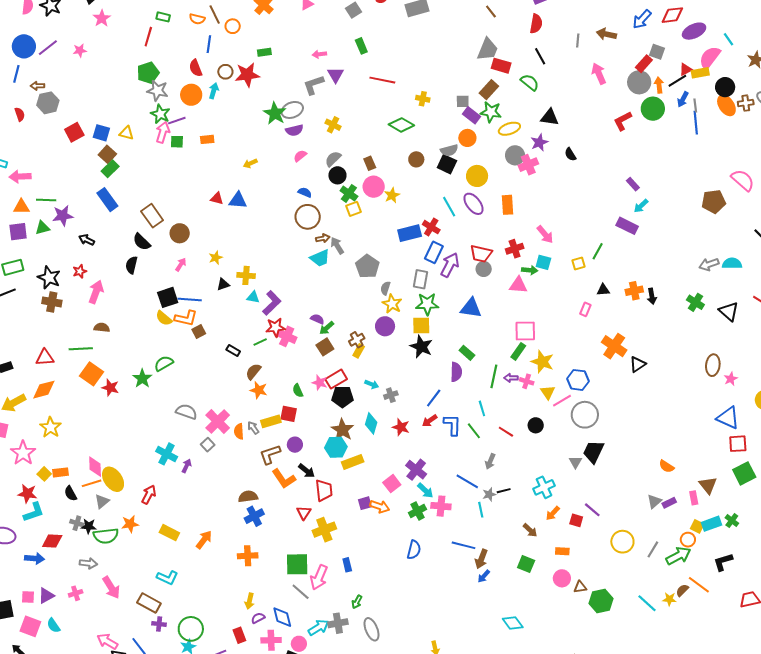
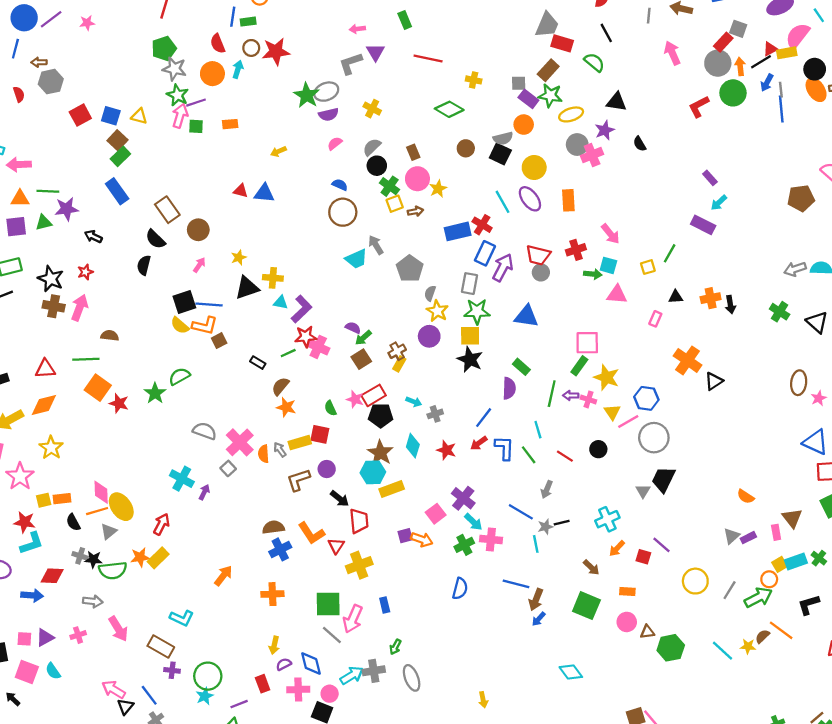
green rectangle: (264, 52) -> (248, 22), moved
brown arrow: (323, 238) -> (415, 211), moved
black triangle: (223, 284) -> (247, 288), size x1.6
pink triangle: (518, 285) -> (617, 295), moved
pink arrow: (96, 292) -> (80, 308), moved
yellow square: (44, 474) -> (44, 500), turned 32
orange L-shape: (284, 479) -> (311, 533), moved
yellow square: (697, 526) -> (780, 564), turned 32
yellow rectangle: (169, 533) -> (158, 558), moved, turned -72
green square: (526, 564) -> (586, 606), size x1.4

